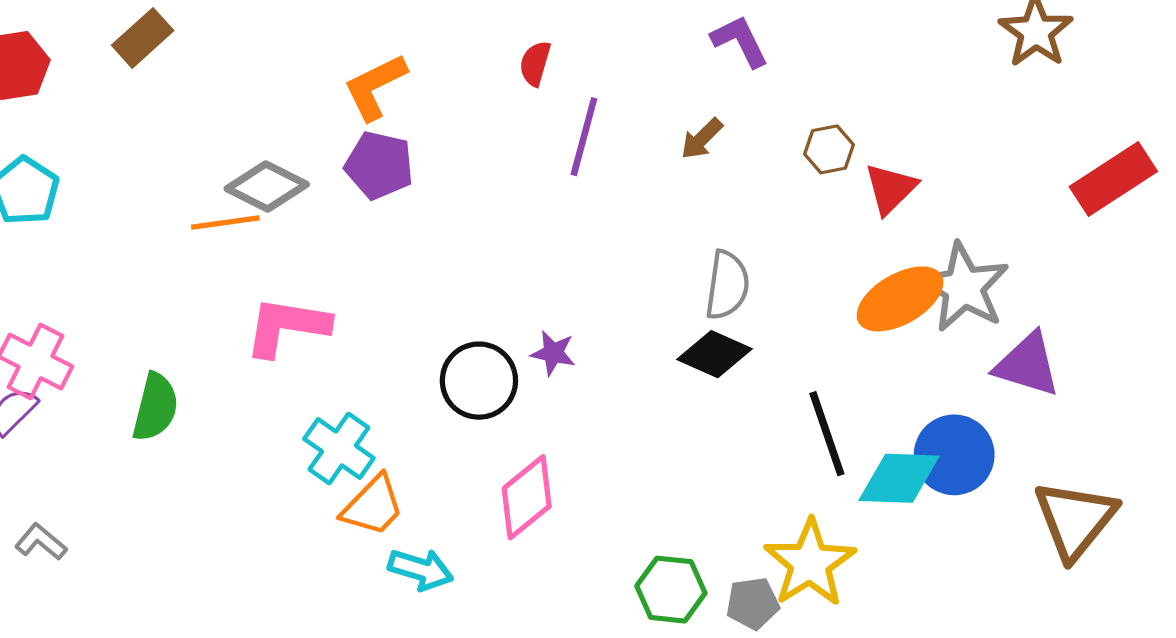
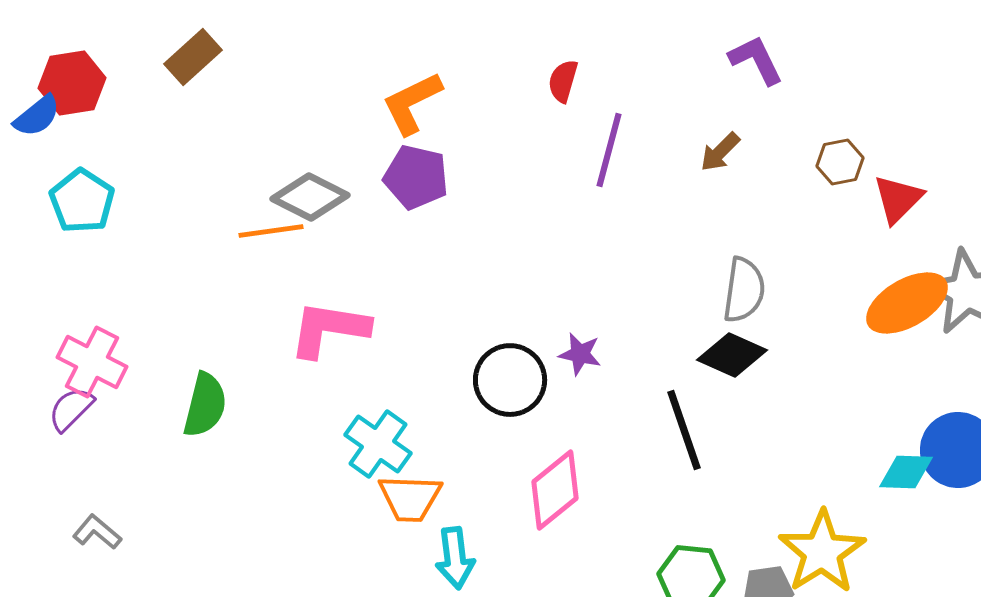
black line: (827, 434) -> (684, 430), moved
cyan diamond: (899, 478) -> (906, 472), size x0.7
orange trapezoid: (373, 506) -> (410, 498), turned 48
cyan arrow: (421, 569) -> (455, 558), turned 66

